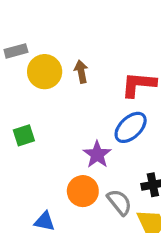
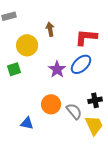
yellow circle: (45, 72) -> (27, 45), moved
purple star: (97, 154) -> (57, 69), moved

